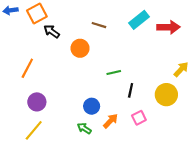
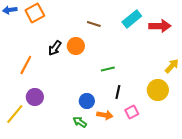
black arrow: (52, 31) -> (55, 48), moved, turned -91
black line: (131, 90) -> (118, 92), moved
orange arrow: (111, 121) -> (105, 115), turned 56
yellow line: (34, 130) -> (15, 114), moved

